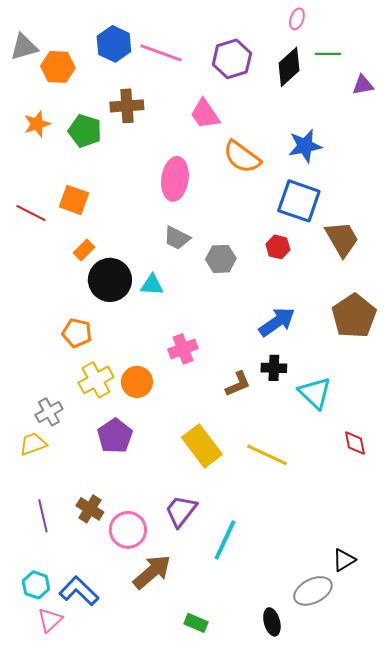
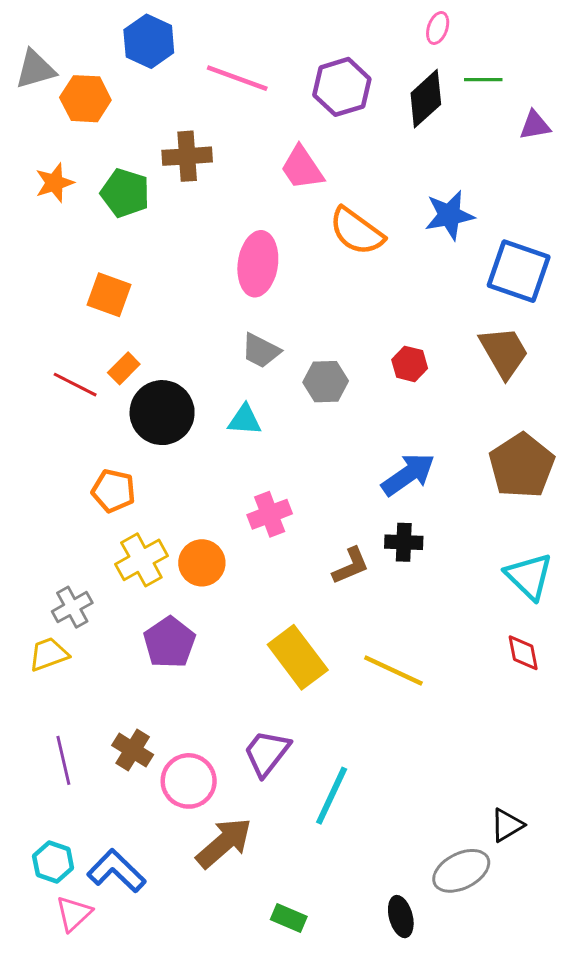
blue hexagon: (114, 44) -> (149, 41), moved
blue square: (299, 201) -> (519, 271), moved
red line: (31, 213) -> (75, 385), moved
cyan triangle: (152, 285) -> (245, 420), moved
cyan triangle: (315, 393) -> (529, 576), moved

